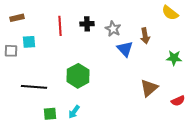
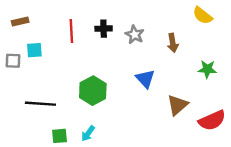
blue triangle: (125, 49) -> (145, 79), moved
red semicircle: (178, 101) -> (212, 120), size x1.6

